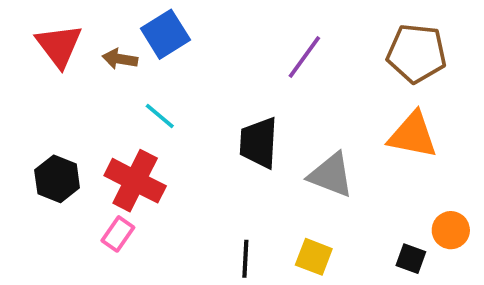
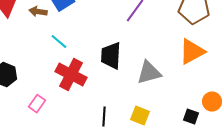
orange triangle: (413, 135) -> (192, 52), turned -40
gray triangle: (331, 175) -> (149, 73), turned -36
red cross: (135, 181) -> (71, 75), moved

